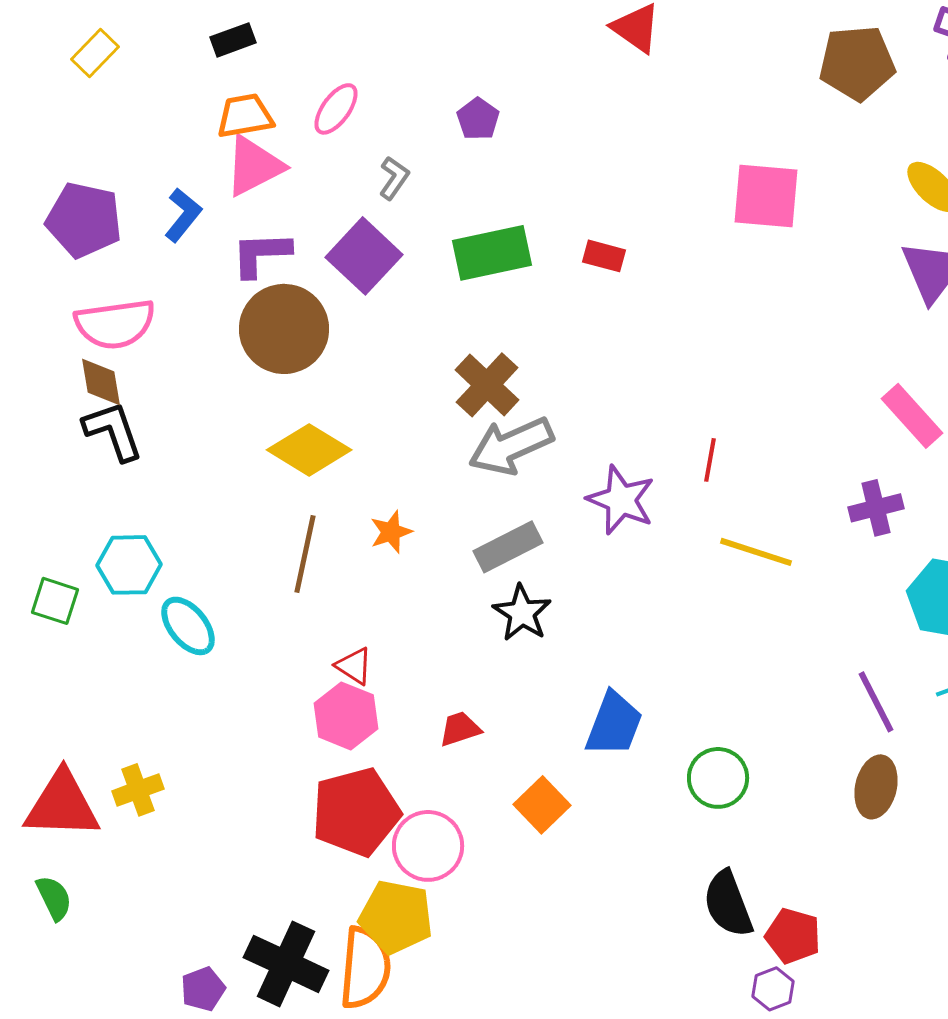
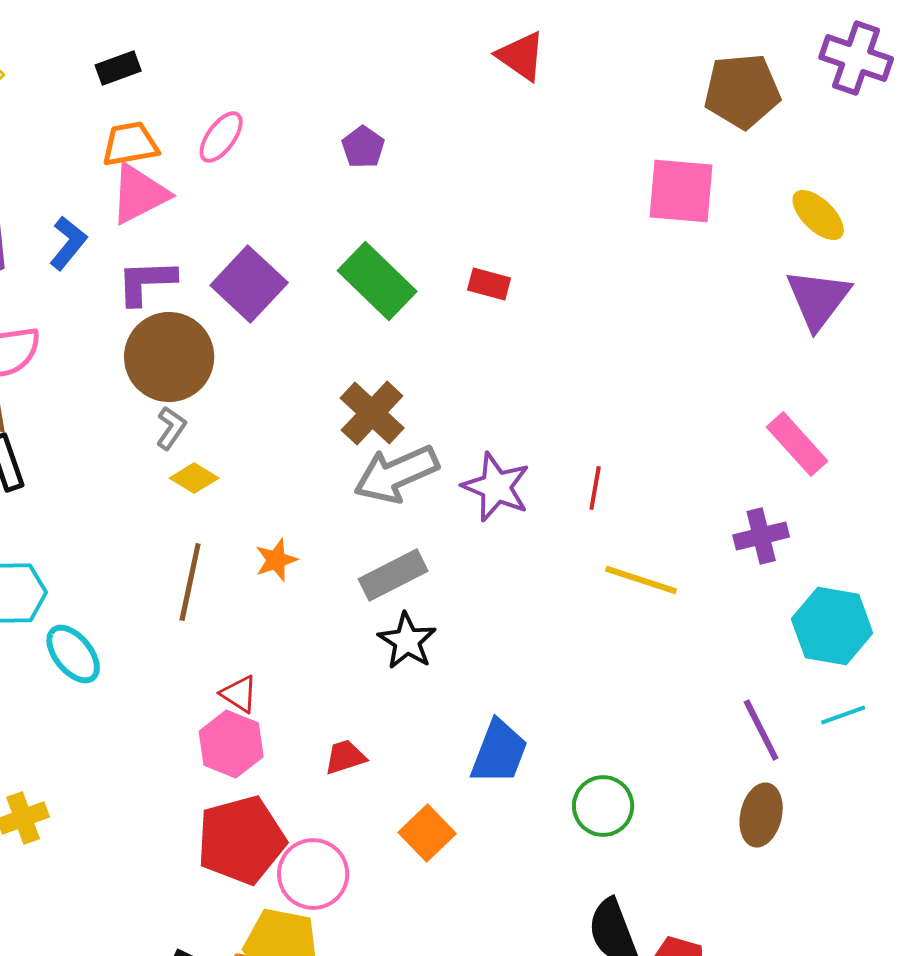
gray L-shape: (394, 178) -> (171, 428), moved
pink square: (766, 196) -> (681, 191), moved
green rectangle: (492, 253) -> (377, 281), turned 56
yellow diamond: (309, 450) -> (194, 478), size x0.6
purple star: (621, 500) -> (496, 487), moved

